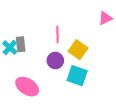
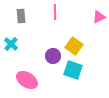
pink line: (58, 34) -> (55, 12), moved
gray rectangle: (21, 44) -> (21, 16), moved

